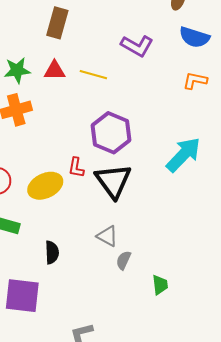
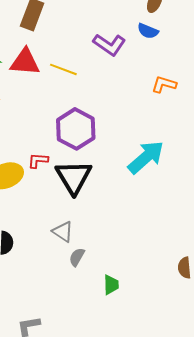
blue semicircle: (194, 37) -> (148, 31), moved, size x0.7
red triangle: (54, 71) -> (25, 62), size x1.4
red L-shape: (76, 168) -> (38, 161), turned 80

